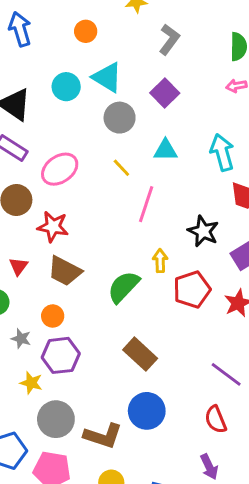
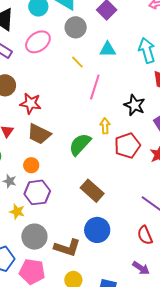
pink ellipse: (60, 169) -> (38, 42), moved
purple arrow: (209, 467) -> (141, 268), turned -30

